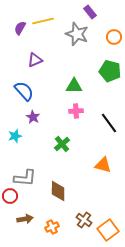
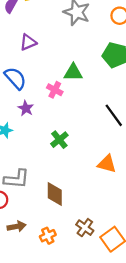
pink cross: (76, 111) -> (55, 90), moved, turned 32

